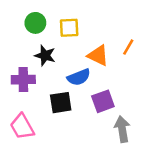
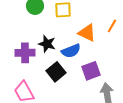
black star: (45, 55) -> (47, 44), moved
black square: (61, 103) -> (56, 72), turned -30

